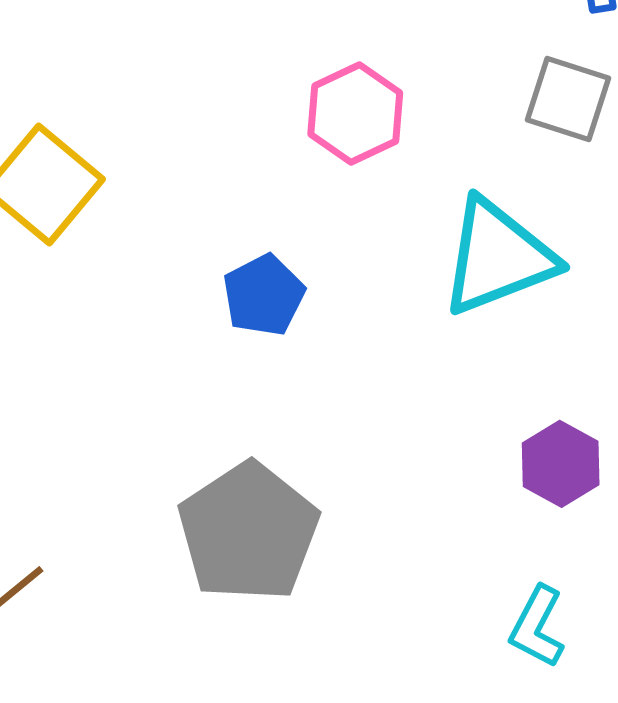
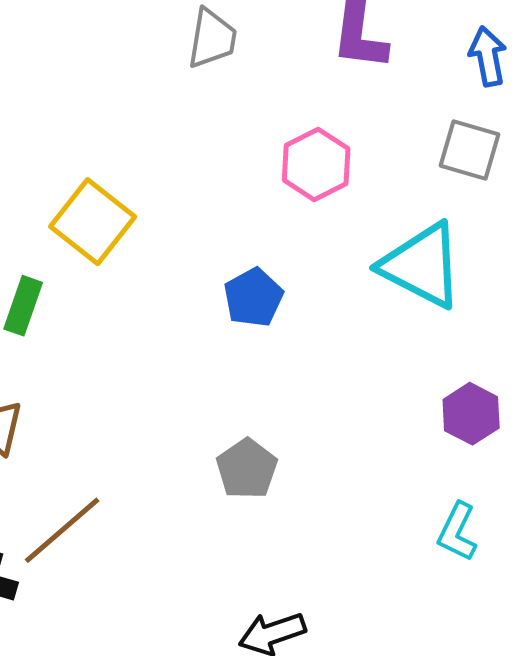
cyan triangle: (498, 257) -> (422, 265), turned 50
gray pentagon: (248, 532) -> (247, 469), size x0.6

